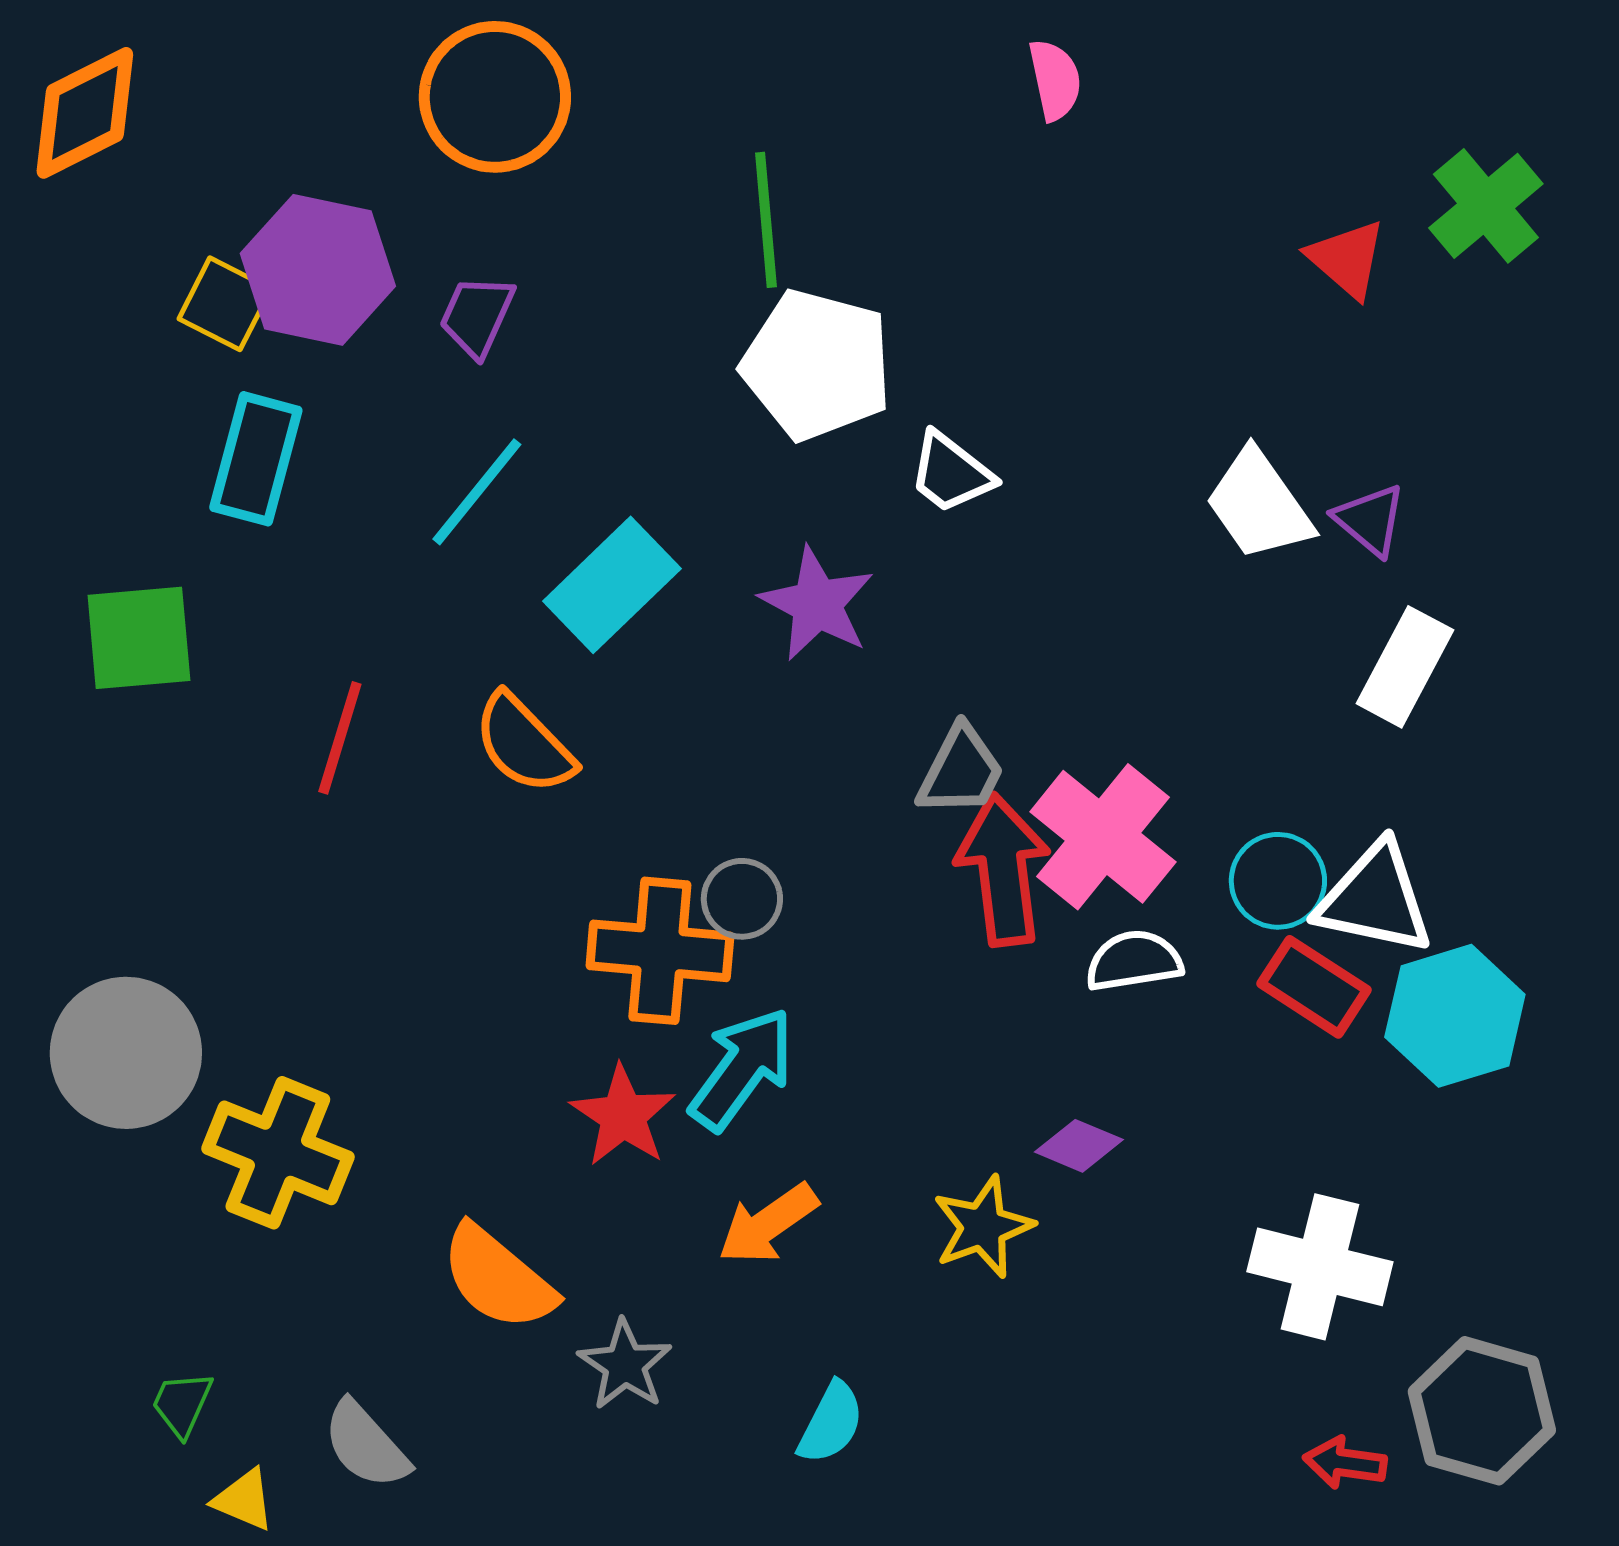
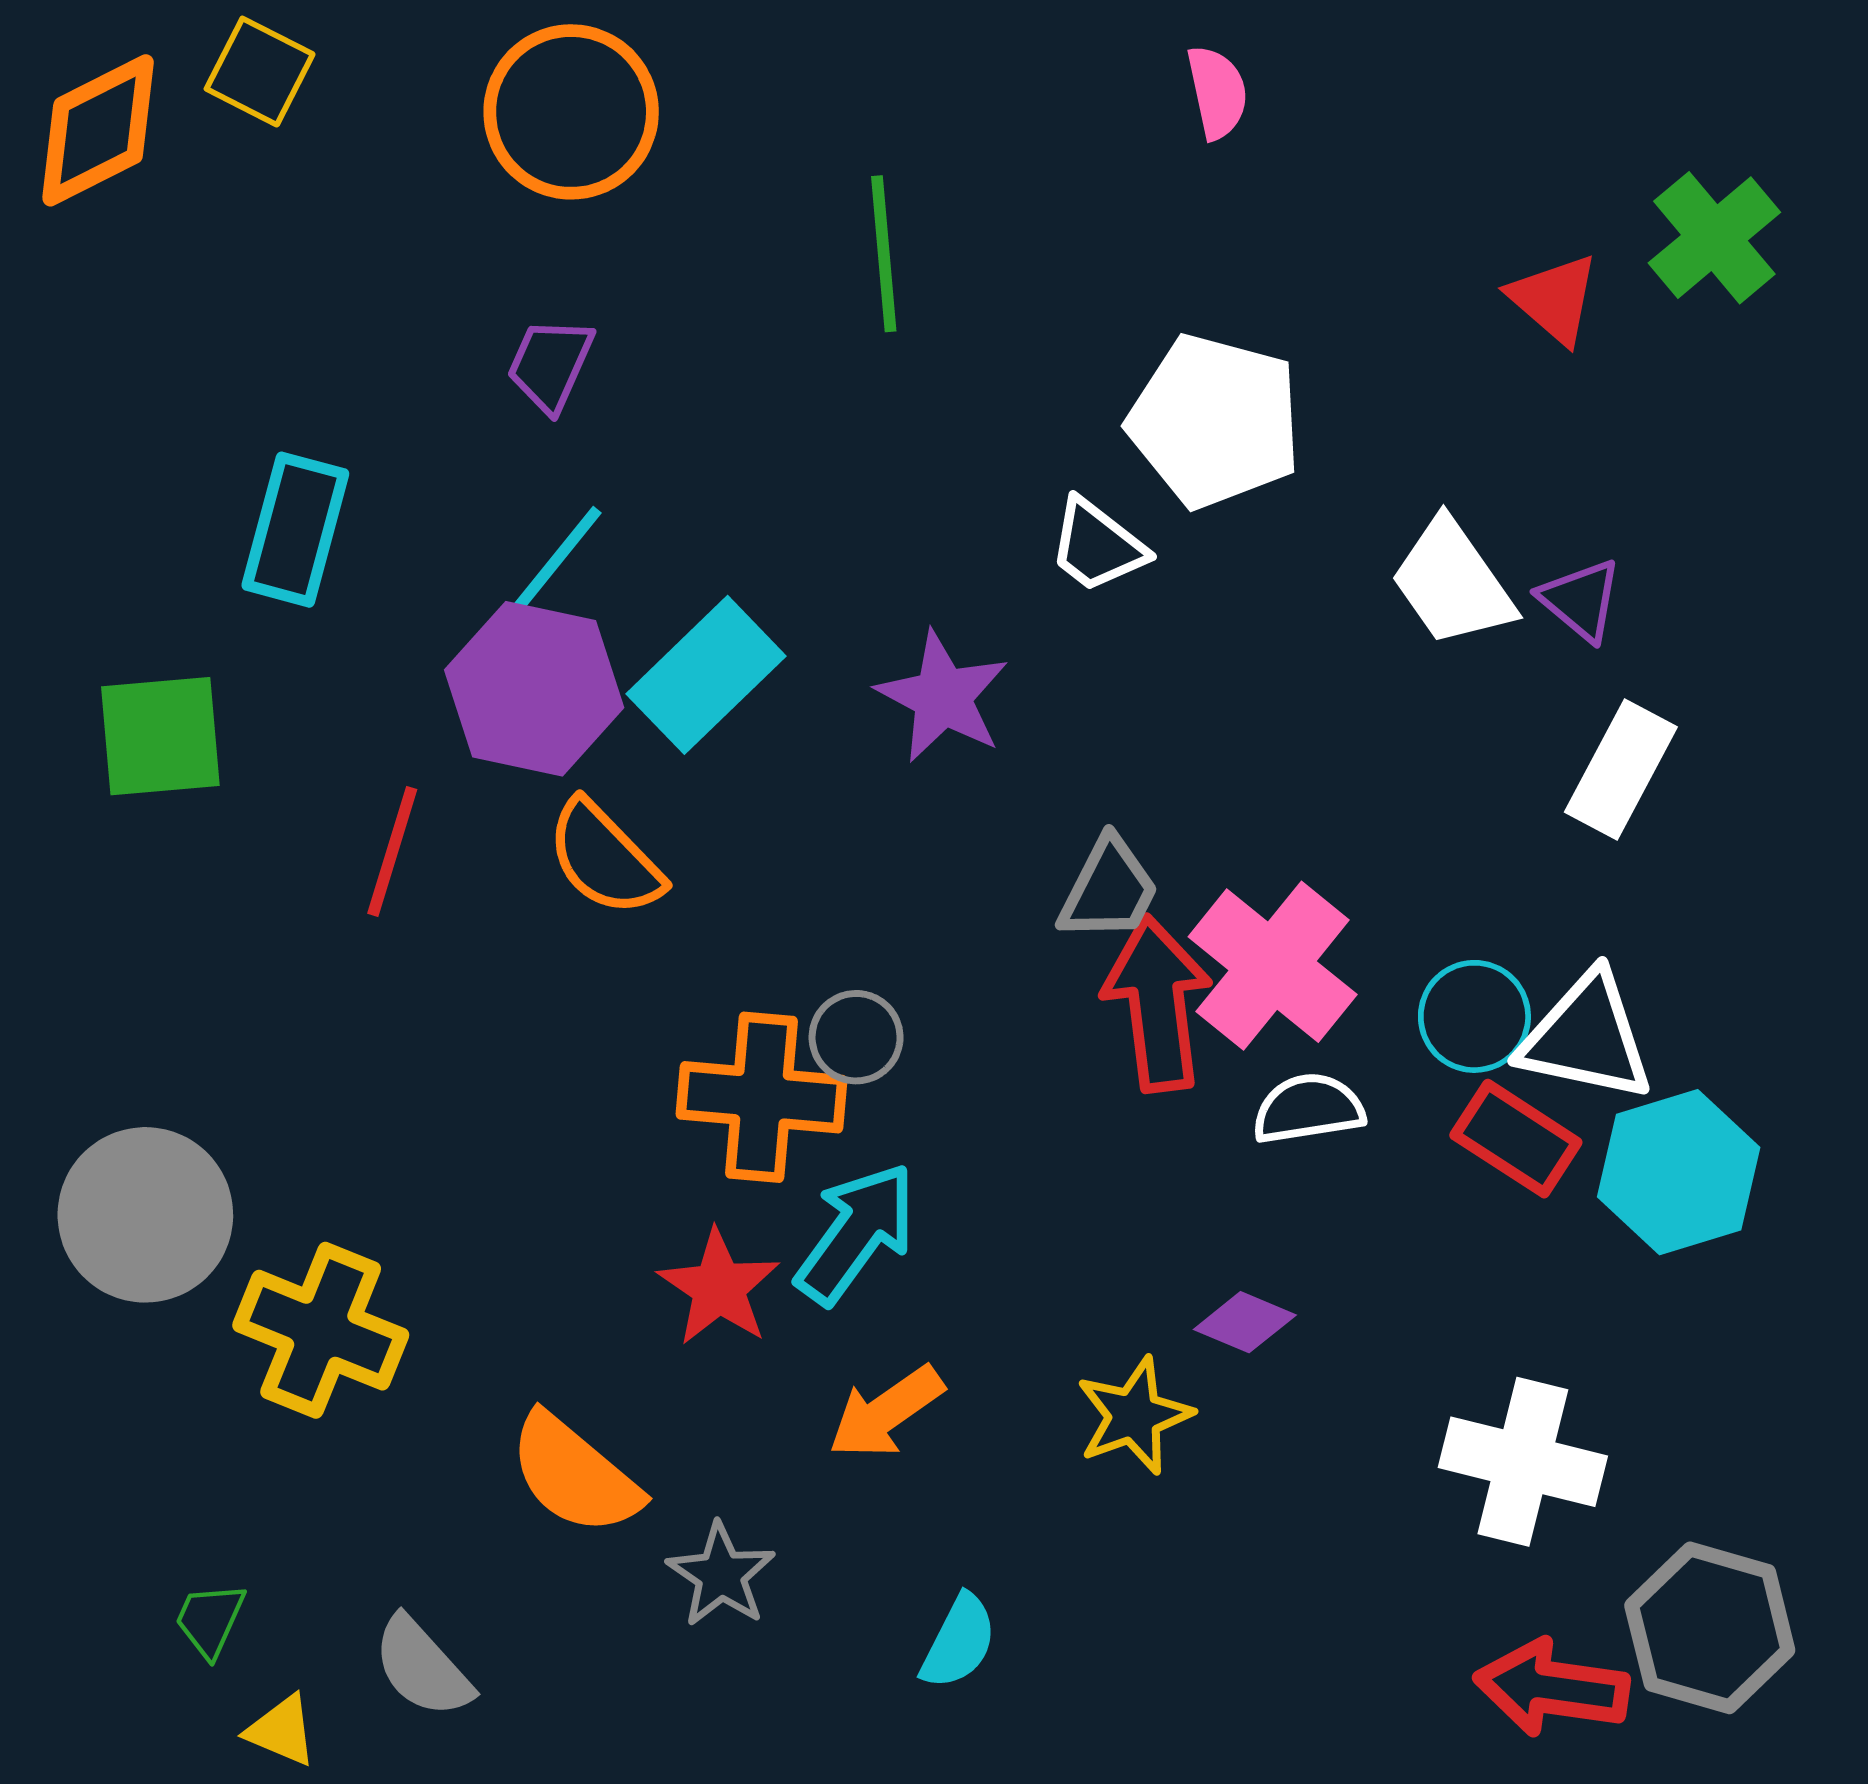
purple hexagon: (318, 270) -> (534, 689), moved
yellow square: (225, 304) -> (260, 72), moved
white pentagon: (817, 365) -> (1215, 421), moved
red arrow: (1345, 1463) -> (1552, 1688), size x1.6

